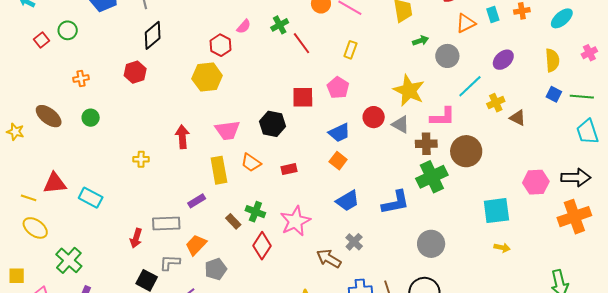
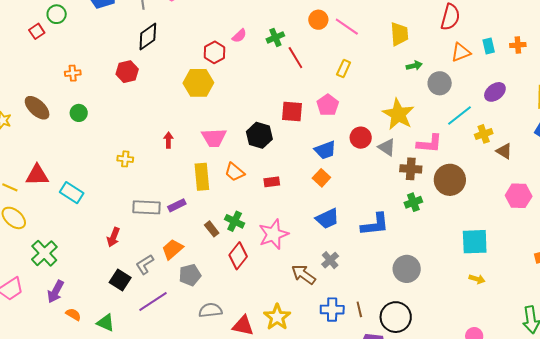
green circle: (68, 30) -> (57, 14), moved
red arrow: (182, 137) -> (168, 140), size x0.7
green cross: (432, 177) -> (413, 202), size x0.6
pink hexagon: (536, 182) -> (519, 196), moved
gray rectangle: (166, 224) -> (147, 207), moved
gray L-shape: (170, 263) -> (145, 264), turned -40

